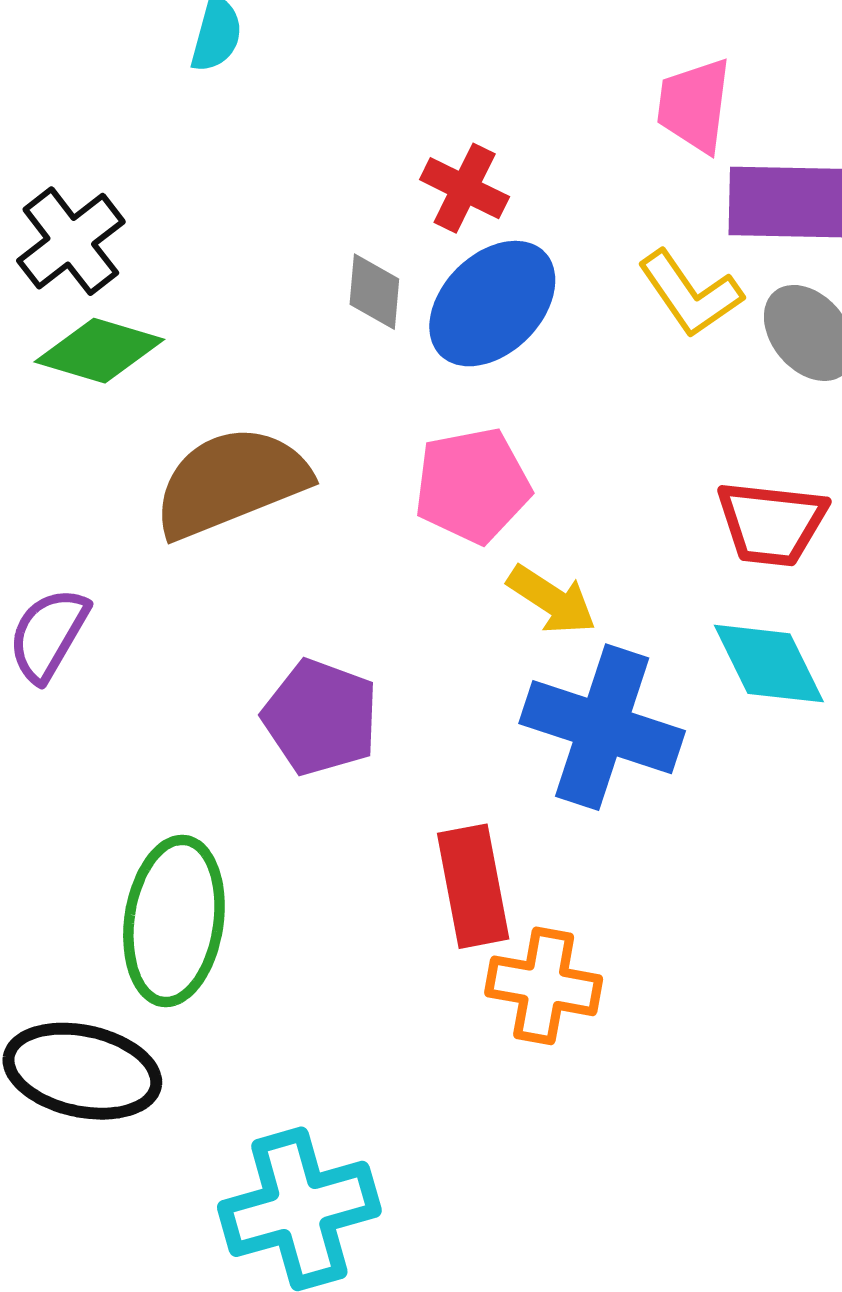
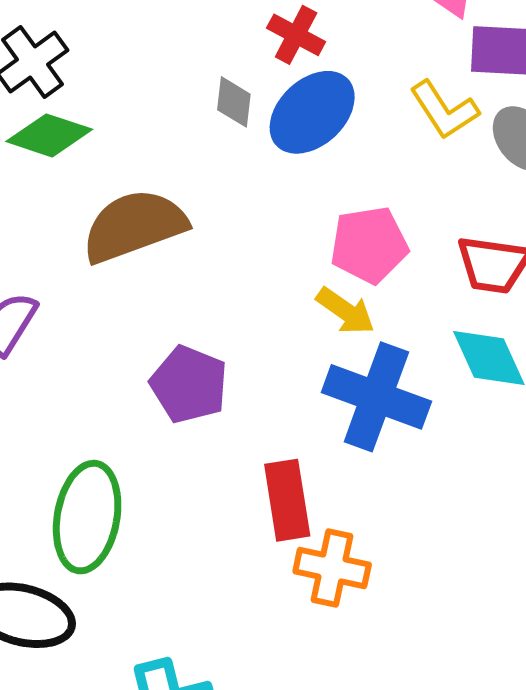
pink pentagon: (472, 485) -> (369, 245), moved

